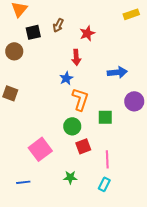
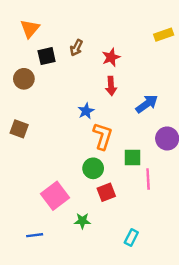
red arrow: (76, 57) -> (111, 86), moved
blue arrow: (117, 72) -> (147, 104), turned -30
pink line: (107, 159) -> (148, 179), moved
green star: (70, 177) -> (82, 221), moved

